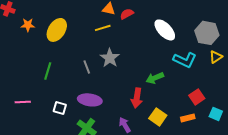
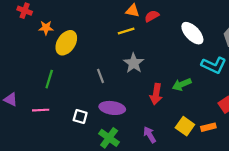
yellow ellipse: (57, 30) -> (66, 43), moved
gray line: (87, 67) -> (100, 76), moved
green line: (48, 71) -> (49, 79), moved
red arrow: (137, 98) -> (156, 94), moved
orange rectangle: (188, 118) -> (208, 127), moved

